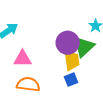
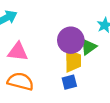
green triangle: (84, 47) -> (89, 47), size x0.7

